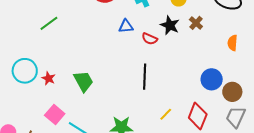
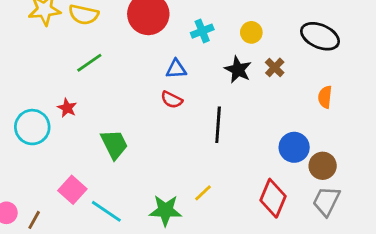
green line: (49, 23) -> (89, 63), moved
red semicircle: (150, 39) -> (172, 100), moved
black line: (145, 77) -> (218, 125), moved
red star: (49, 78) -> (67, 108), moved
yellow line: (166, 114) -> (203, 193), moved

